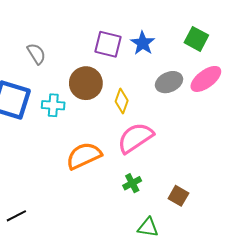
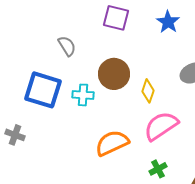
blue star: (143, 43) -> (168, 22), moved
purple square: (108, 44) -> (116, 18), moved

